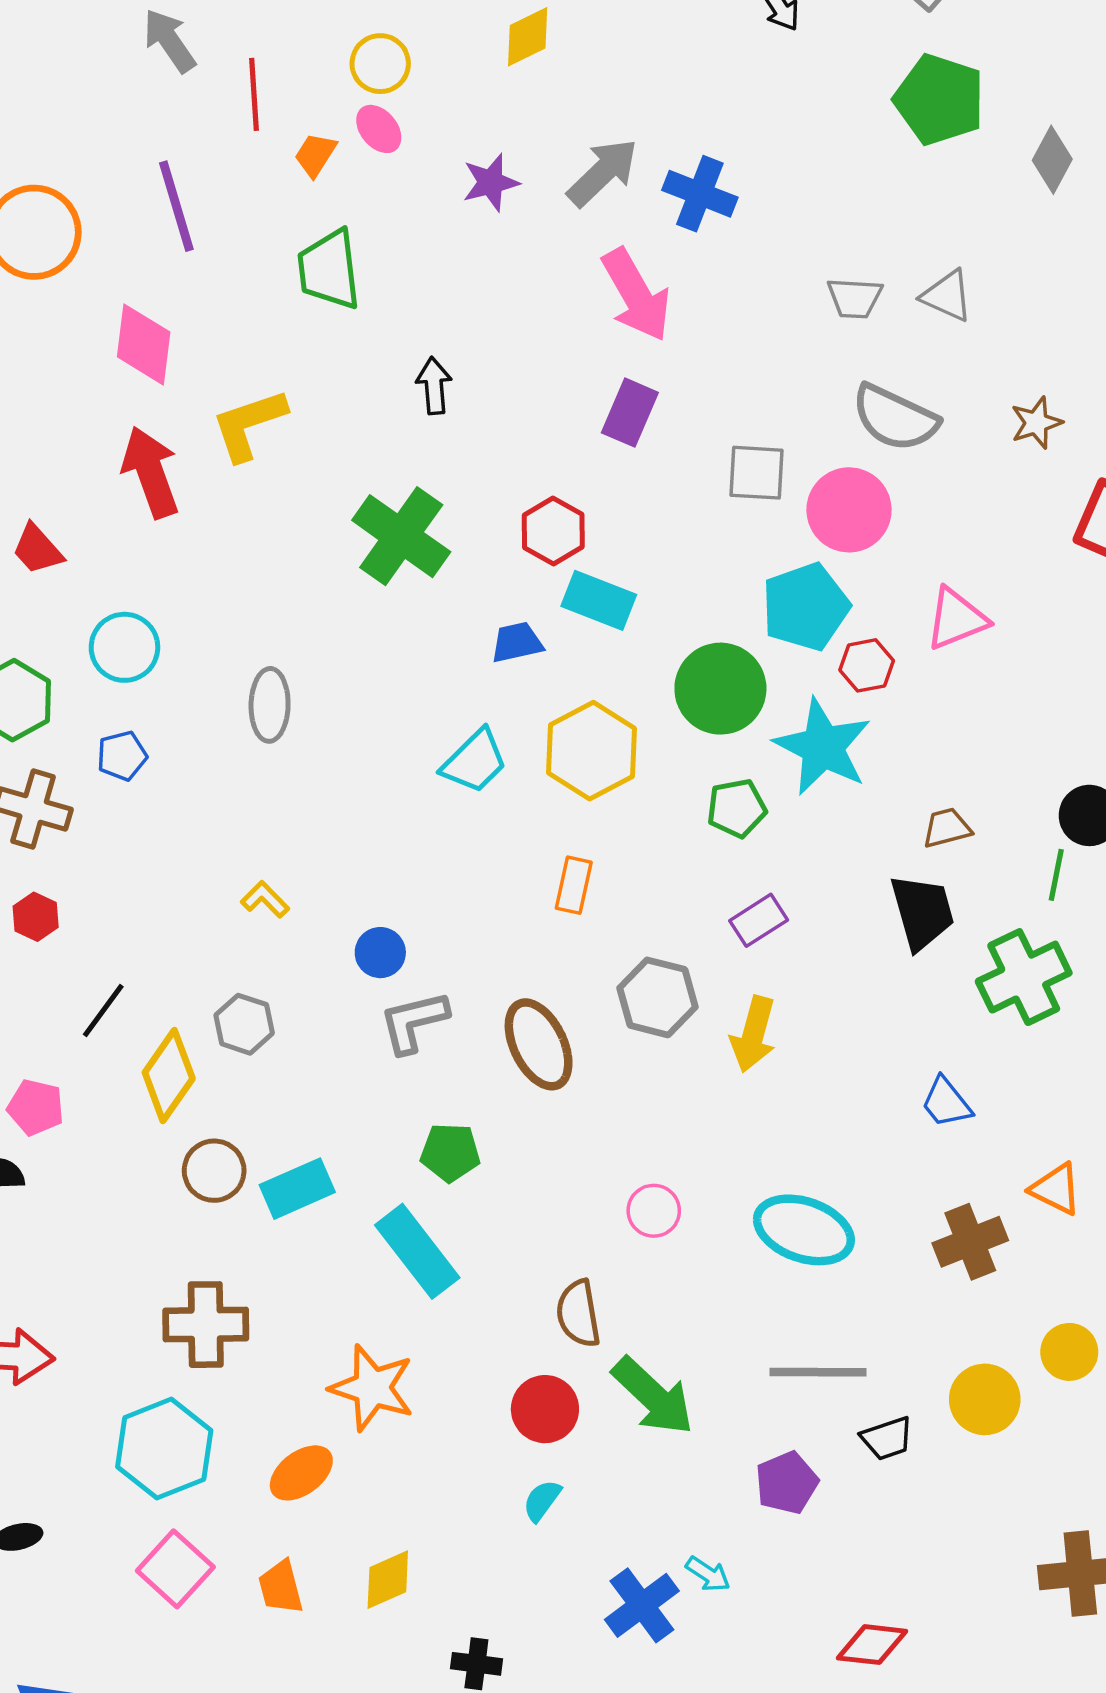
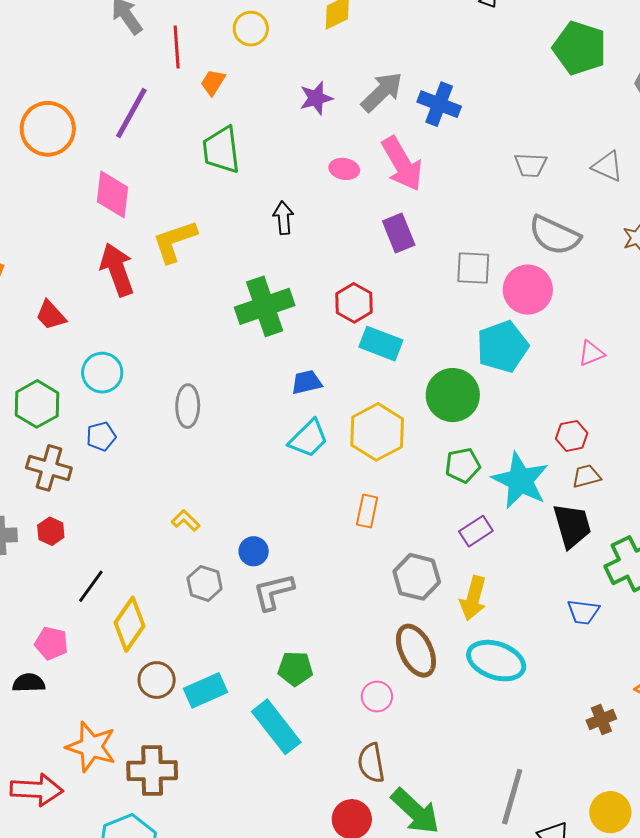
pink ellipse: (379, 129) -> (344, 169), moved, turned -40
purple line: (176, 206) -> (131, 113), turned 46
gray triangle: (947, 296) -> (607, 166), moved
purple rectangle: (630, 413) -> (399, 233), turned -45
green cross: (401, 536) -> (265, 306), turned 36
pink triangle: (956, 619) -> (591, 353), size x0.7
blue trapezoid: (517, 642) -> (307, 382), moved
red hexagon: (867, 665) -> (572, 436), moved
cyan star: (823, 747) -> (520, 480), moved
gray hexagon: (244, 1024) -> (205, 583), moved
brown ellipse: (539, 1044) -> (416, 651), moved
blue trapezoid: (946, 1103) -> (583, 612), moved, turned -44
pink circle: (654, 1211) -> (377, 697), moved
cyan ellipse: (804, 1230) -> (496, 661), moved
brown cross: (970, 1242) -> (601, 719), size x0.7
gray line: (818, 1372) -> (512, 797), turned -74
orange star: (372, 1388) -> (91, 747), moved

